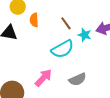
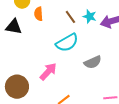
cyan star: (85, 35) -> (90, 16), moved
gray semicircle: (78, 79) -> (93, 62), moved

